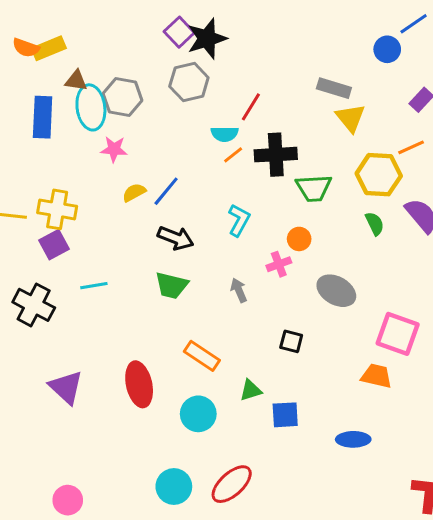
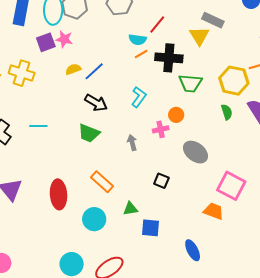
yellow triangle: (350, 118) -> (199, 36), moved
purple square: (54, 245) -> (46, 42), moved
blue ellipse: (353, 439) -> (193, 250), turned 55

